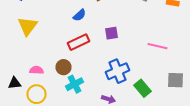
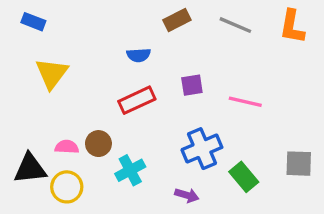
blue semicircle: (80, 15) -> (139, 55), turned 40
pink line: (158, 46) -> (245, 102), moved
brown circle: (64, 67) -> (98, 144), moved
black triangle: (14, 83) -> (30, 169), size x1.5

